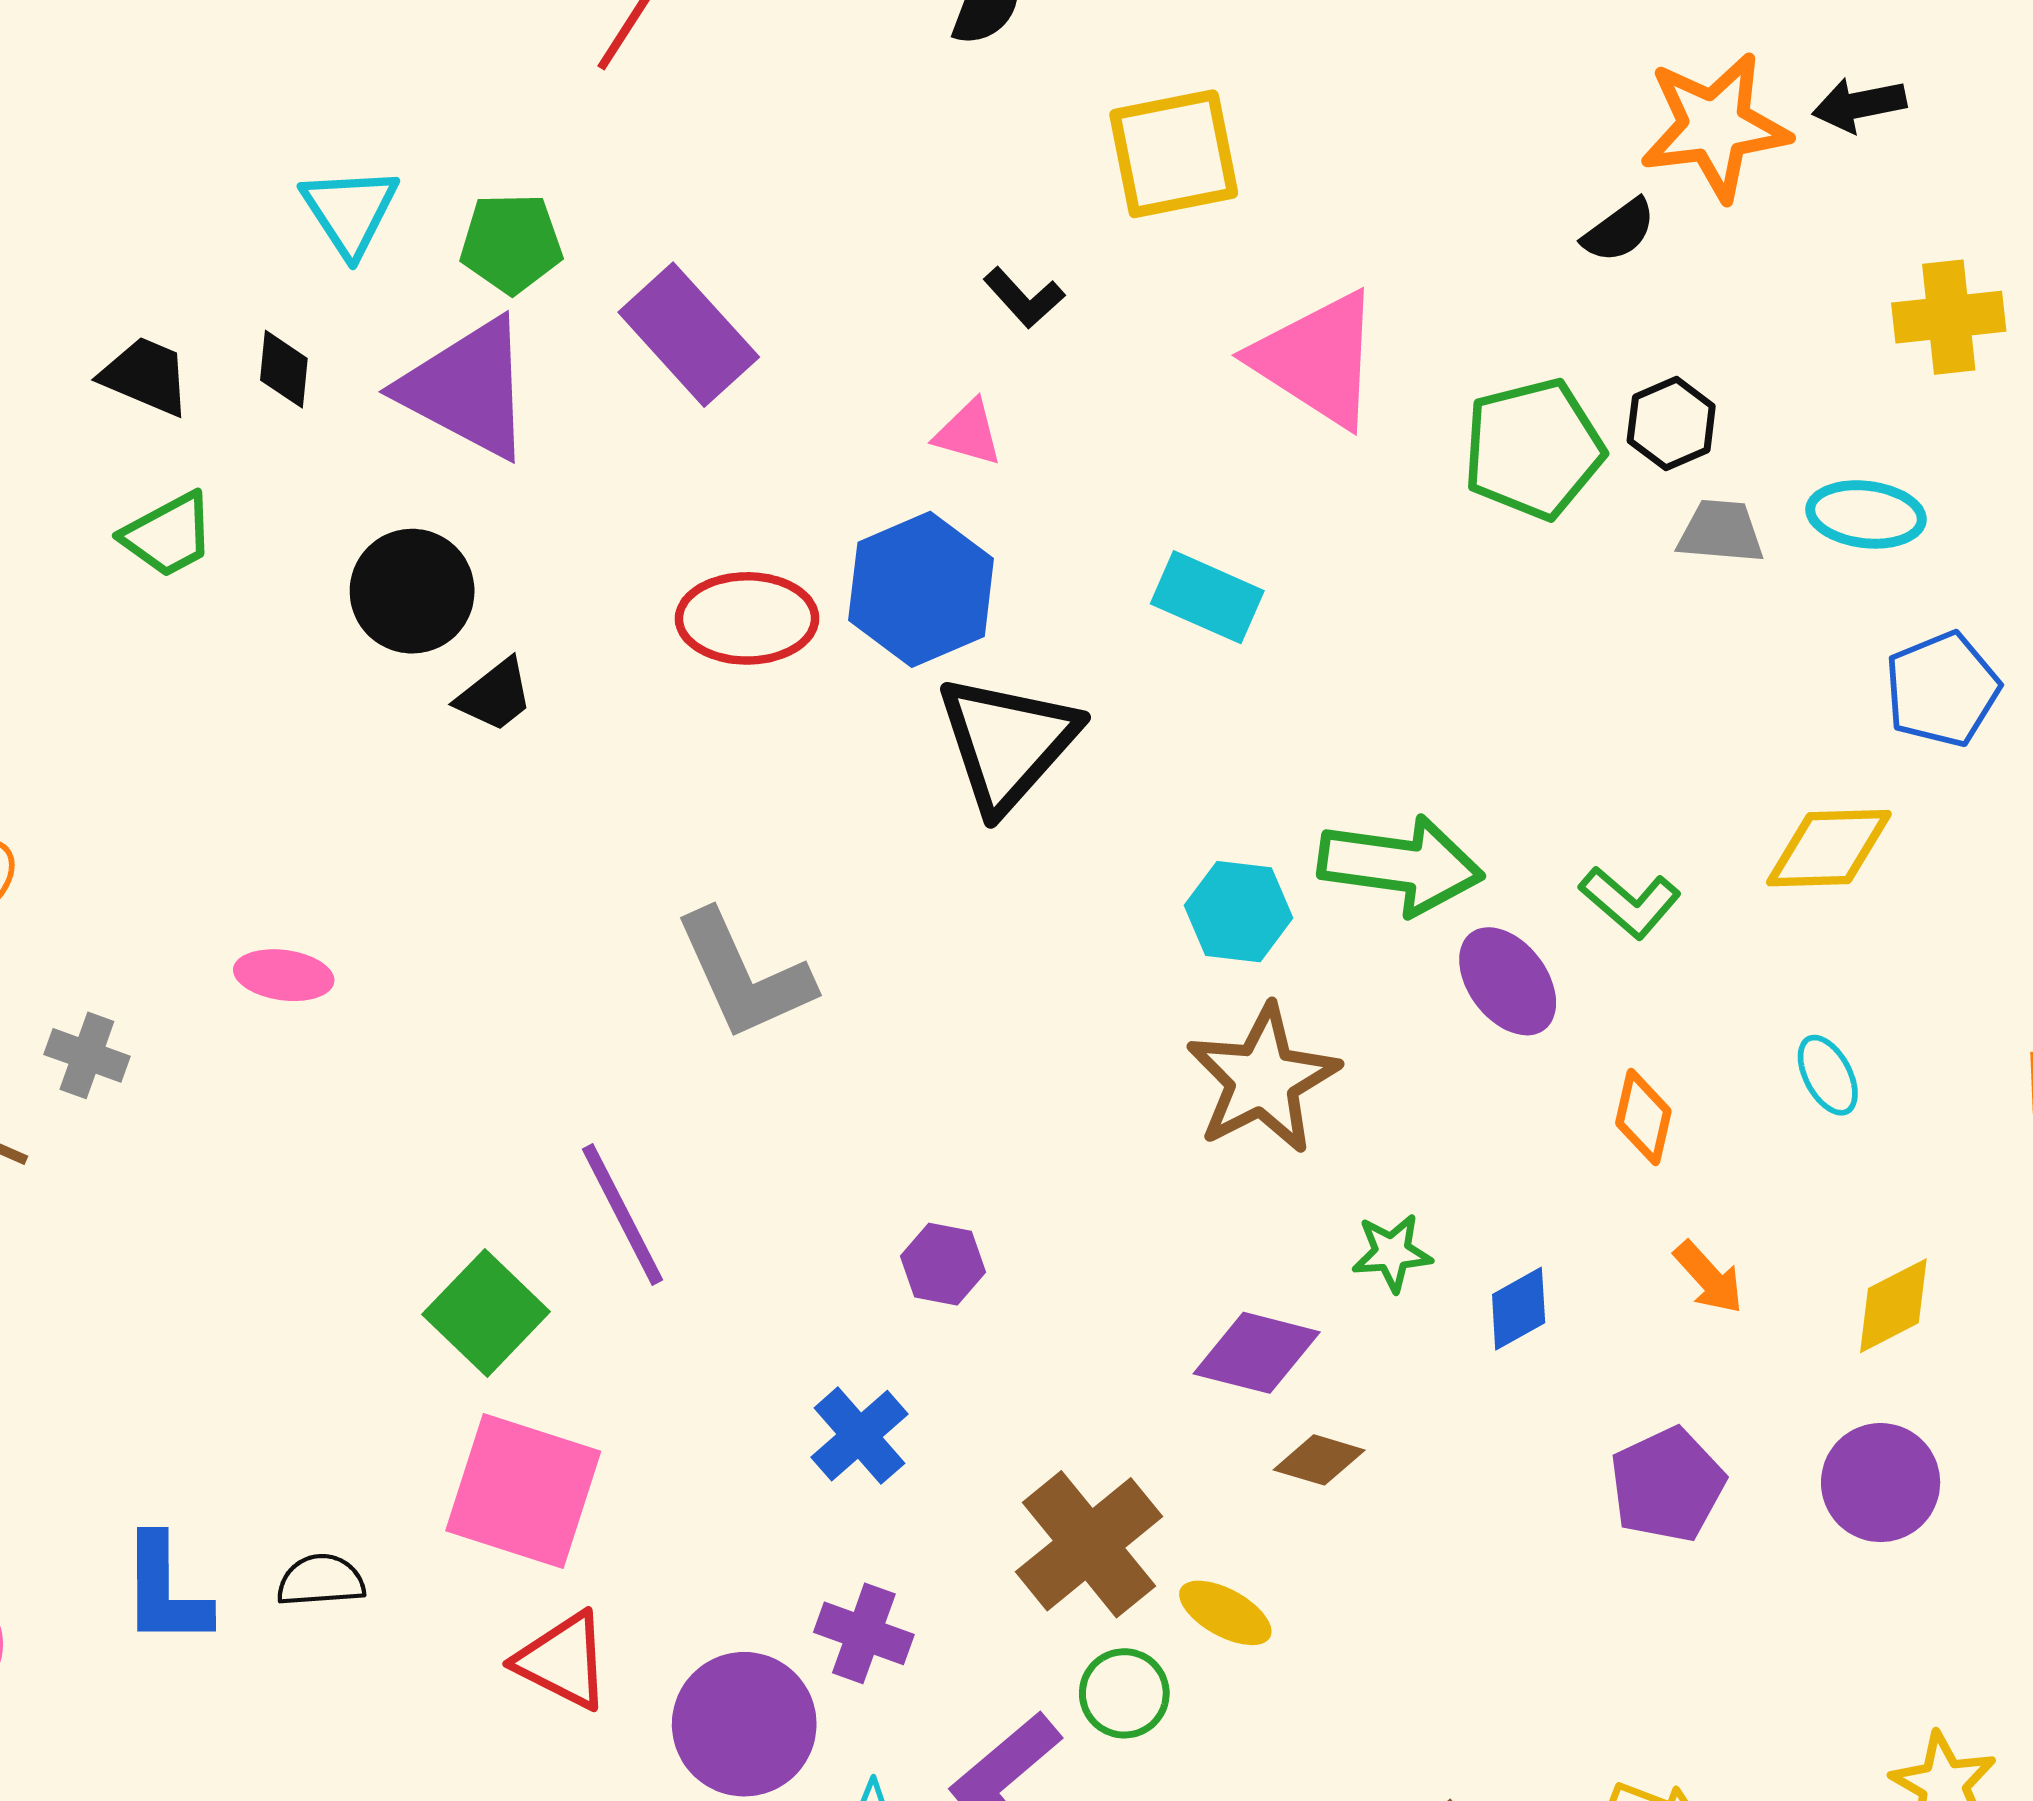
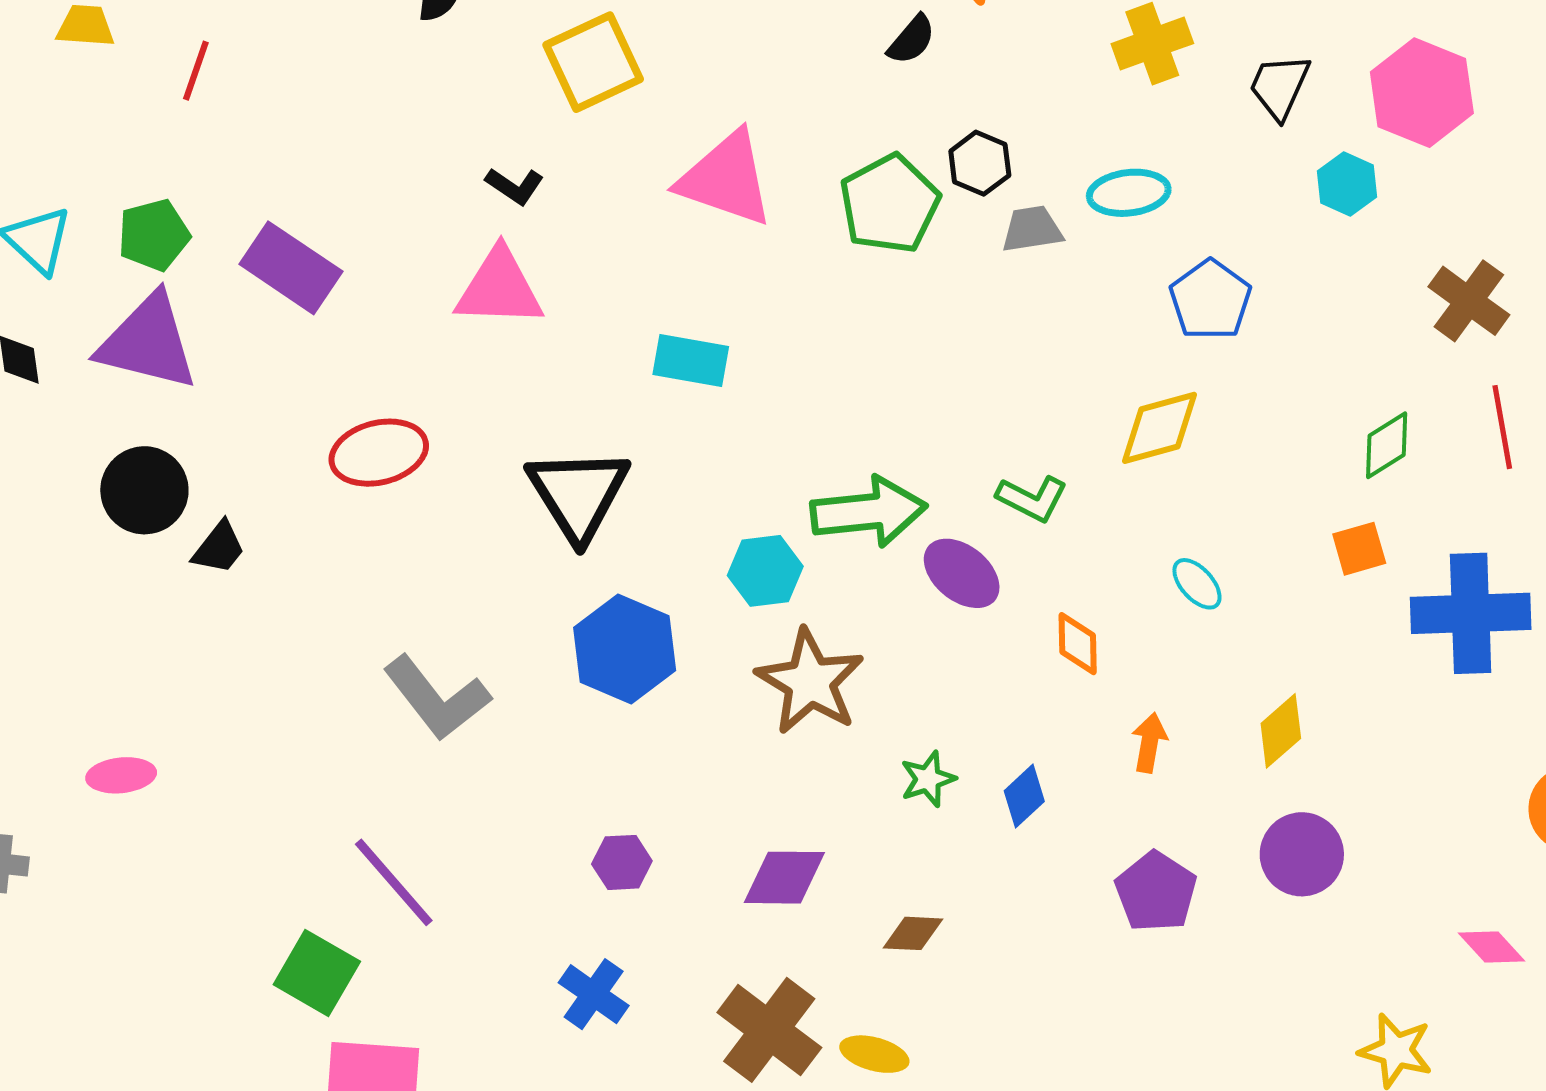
pink triangle: (968, 433) -> (499, 288), size x1.8
blue hexagon: (921, 589) -> (625, 649), moved
orange arrow: (1709, 1277) -> (1149, 743), turned -114
purple diamond: (1257, 1353) -> (784, 878), moved

